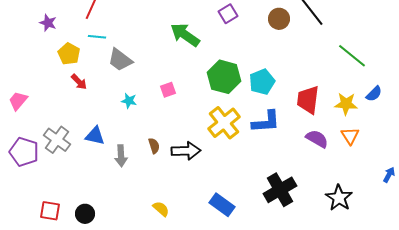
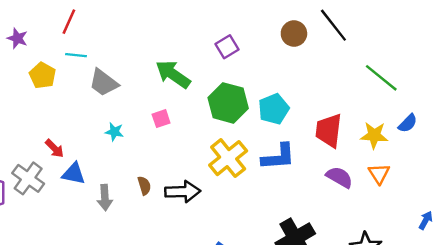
purple square: (228, 14) -> (227, 47), moved
green arrow: (185, 35) -> (173, 74), moved
red arrow: (79, 82) -> (54, 148), moved

